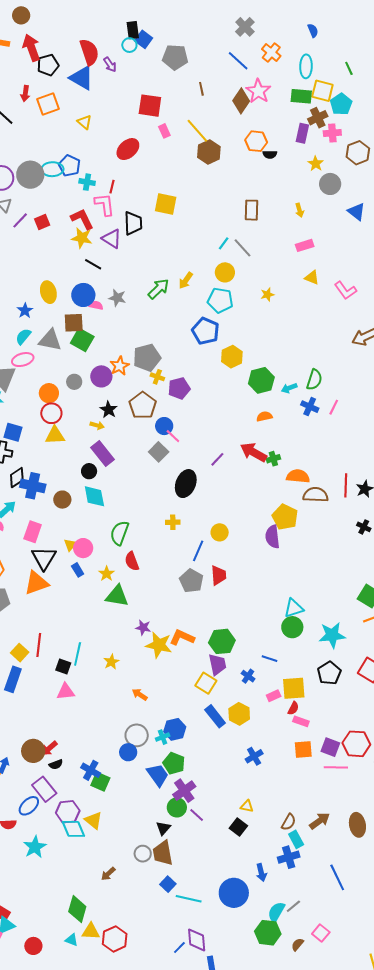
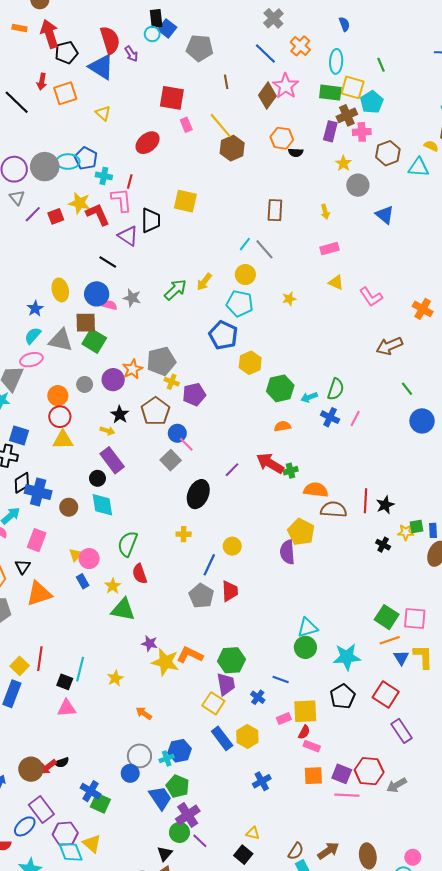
yellow star: (82, 238) -> (79, 203), moved
black triangle: (44, 558) -> (23, 567), moved, size x0.6
black semicircle: (56, 764) -> (62, 762), moved

